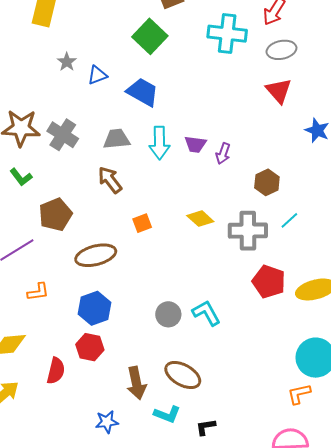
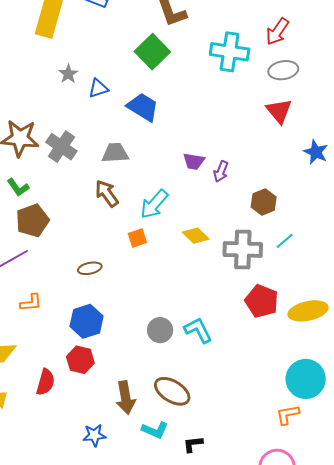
cyan arrow: (159, 143) -> (154, 204), moved, turned 40
brown pentagon: (55, 215) -> (32, 221), moved
brown ellipse: (96, 255) -> (90, 268), size x0.6

